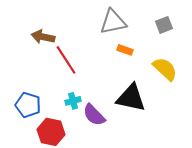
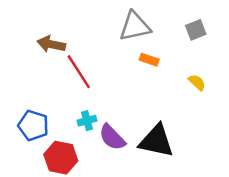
yellow semicircle: (165, 69) -> (197, 82), size x0.6
black triangle: (131, 98) -> (156, 141), moved

